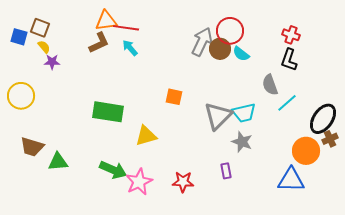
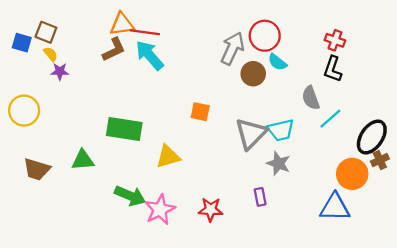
cyan arrow: (130, 48) -> (150, 55), size x1.6
brown circle: (220, 49) -> (253, 74), moved
green triangle: (58, 162) -> (83, 160), moved

